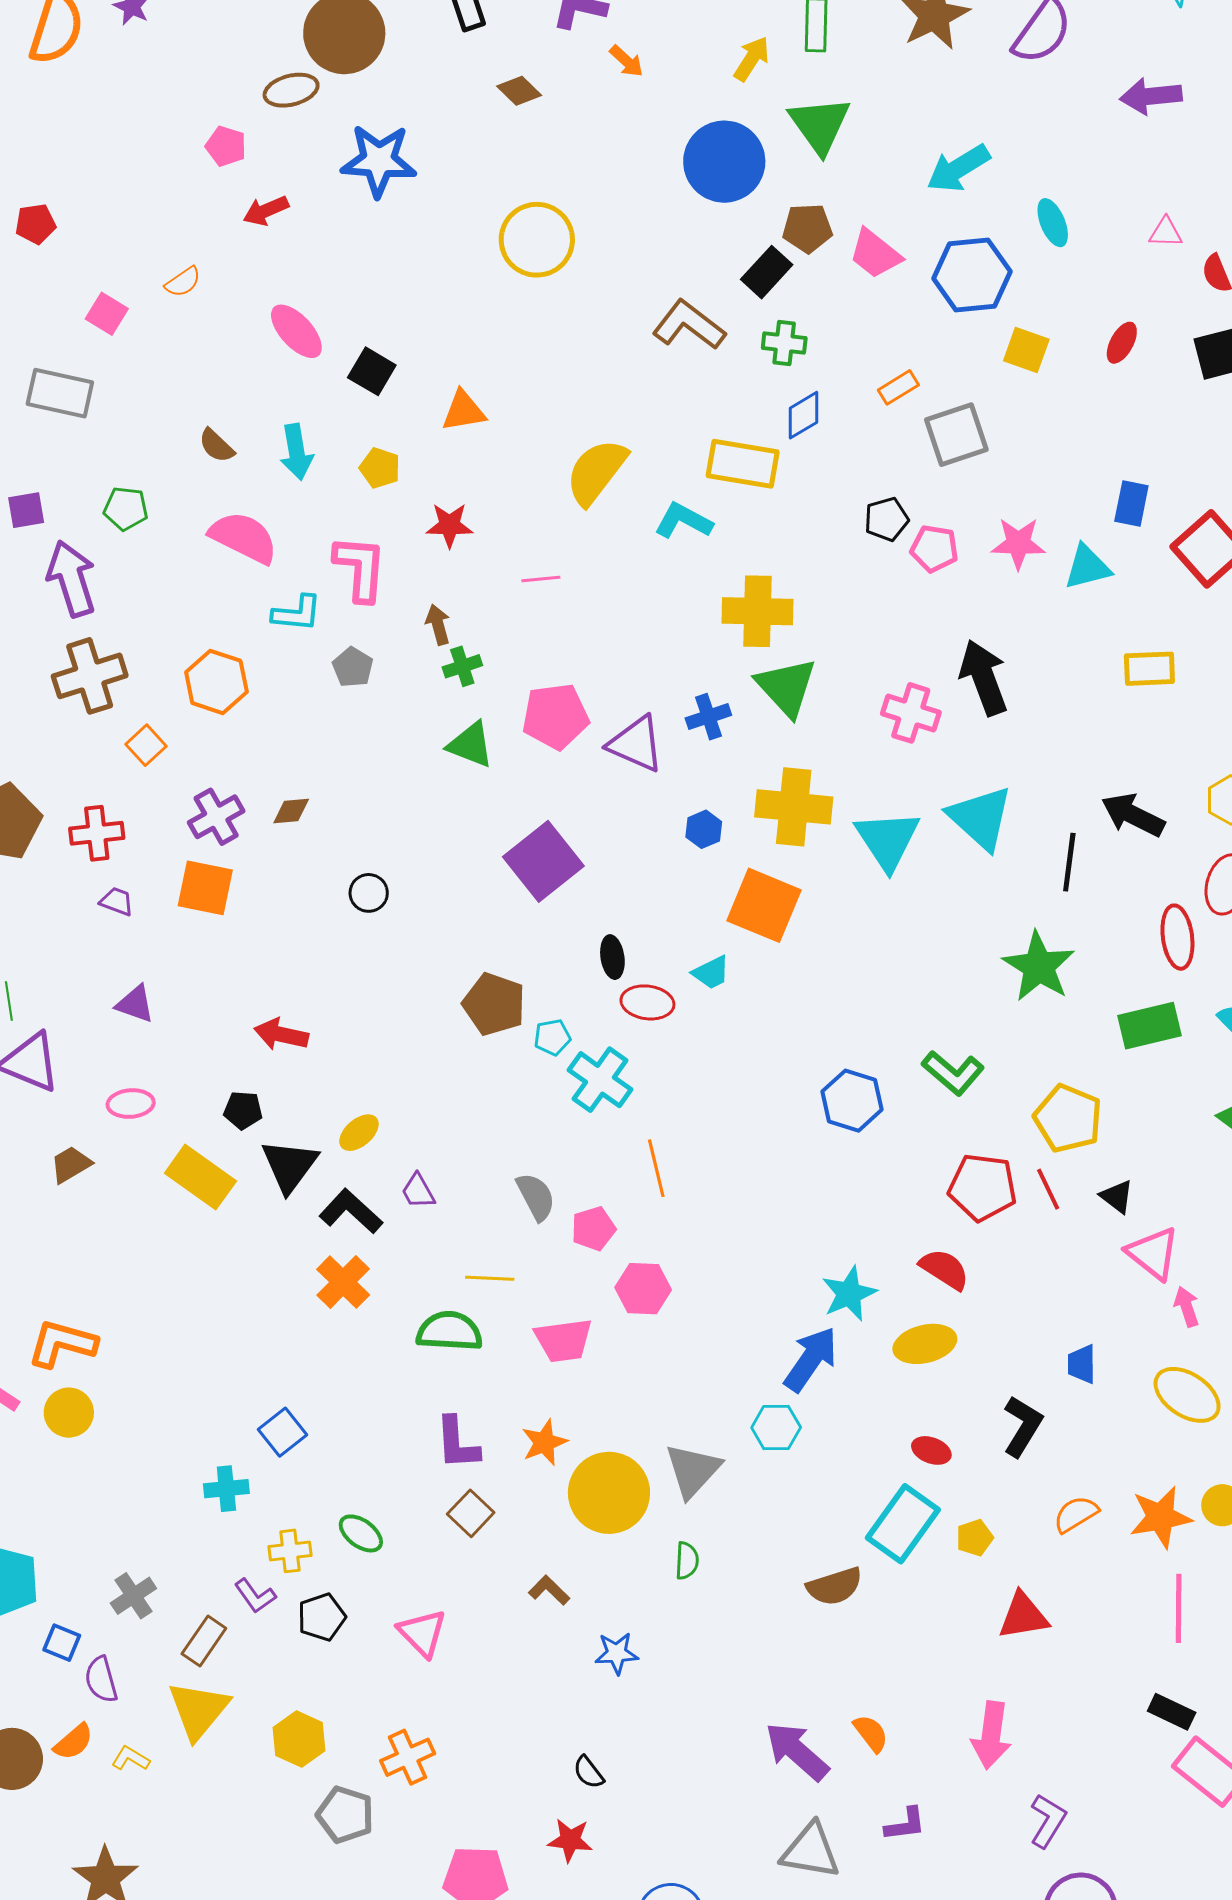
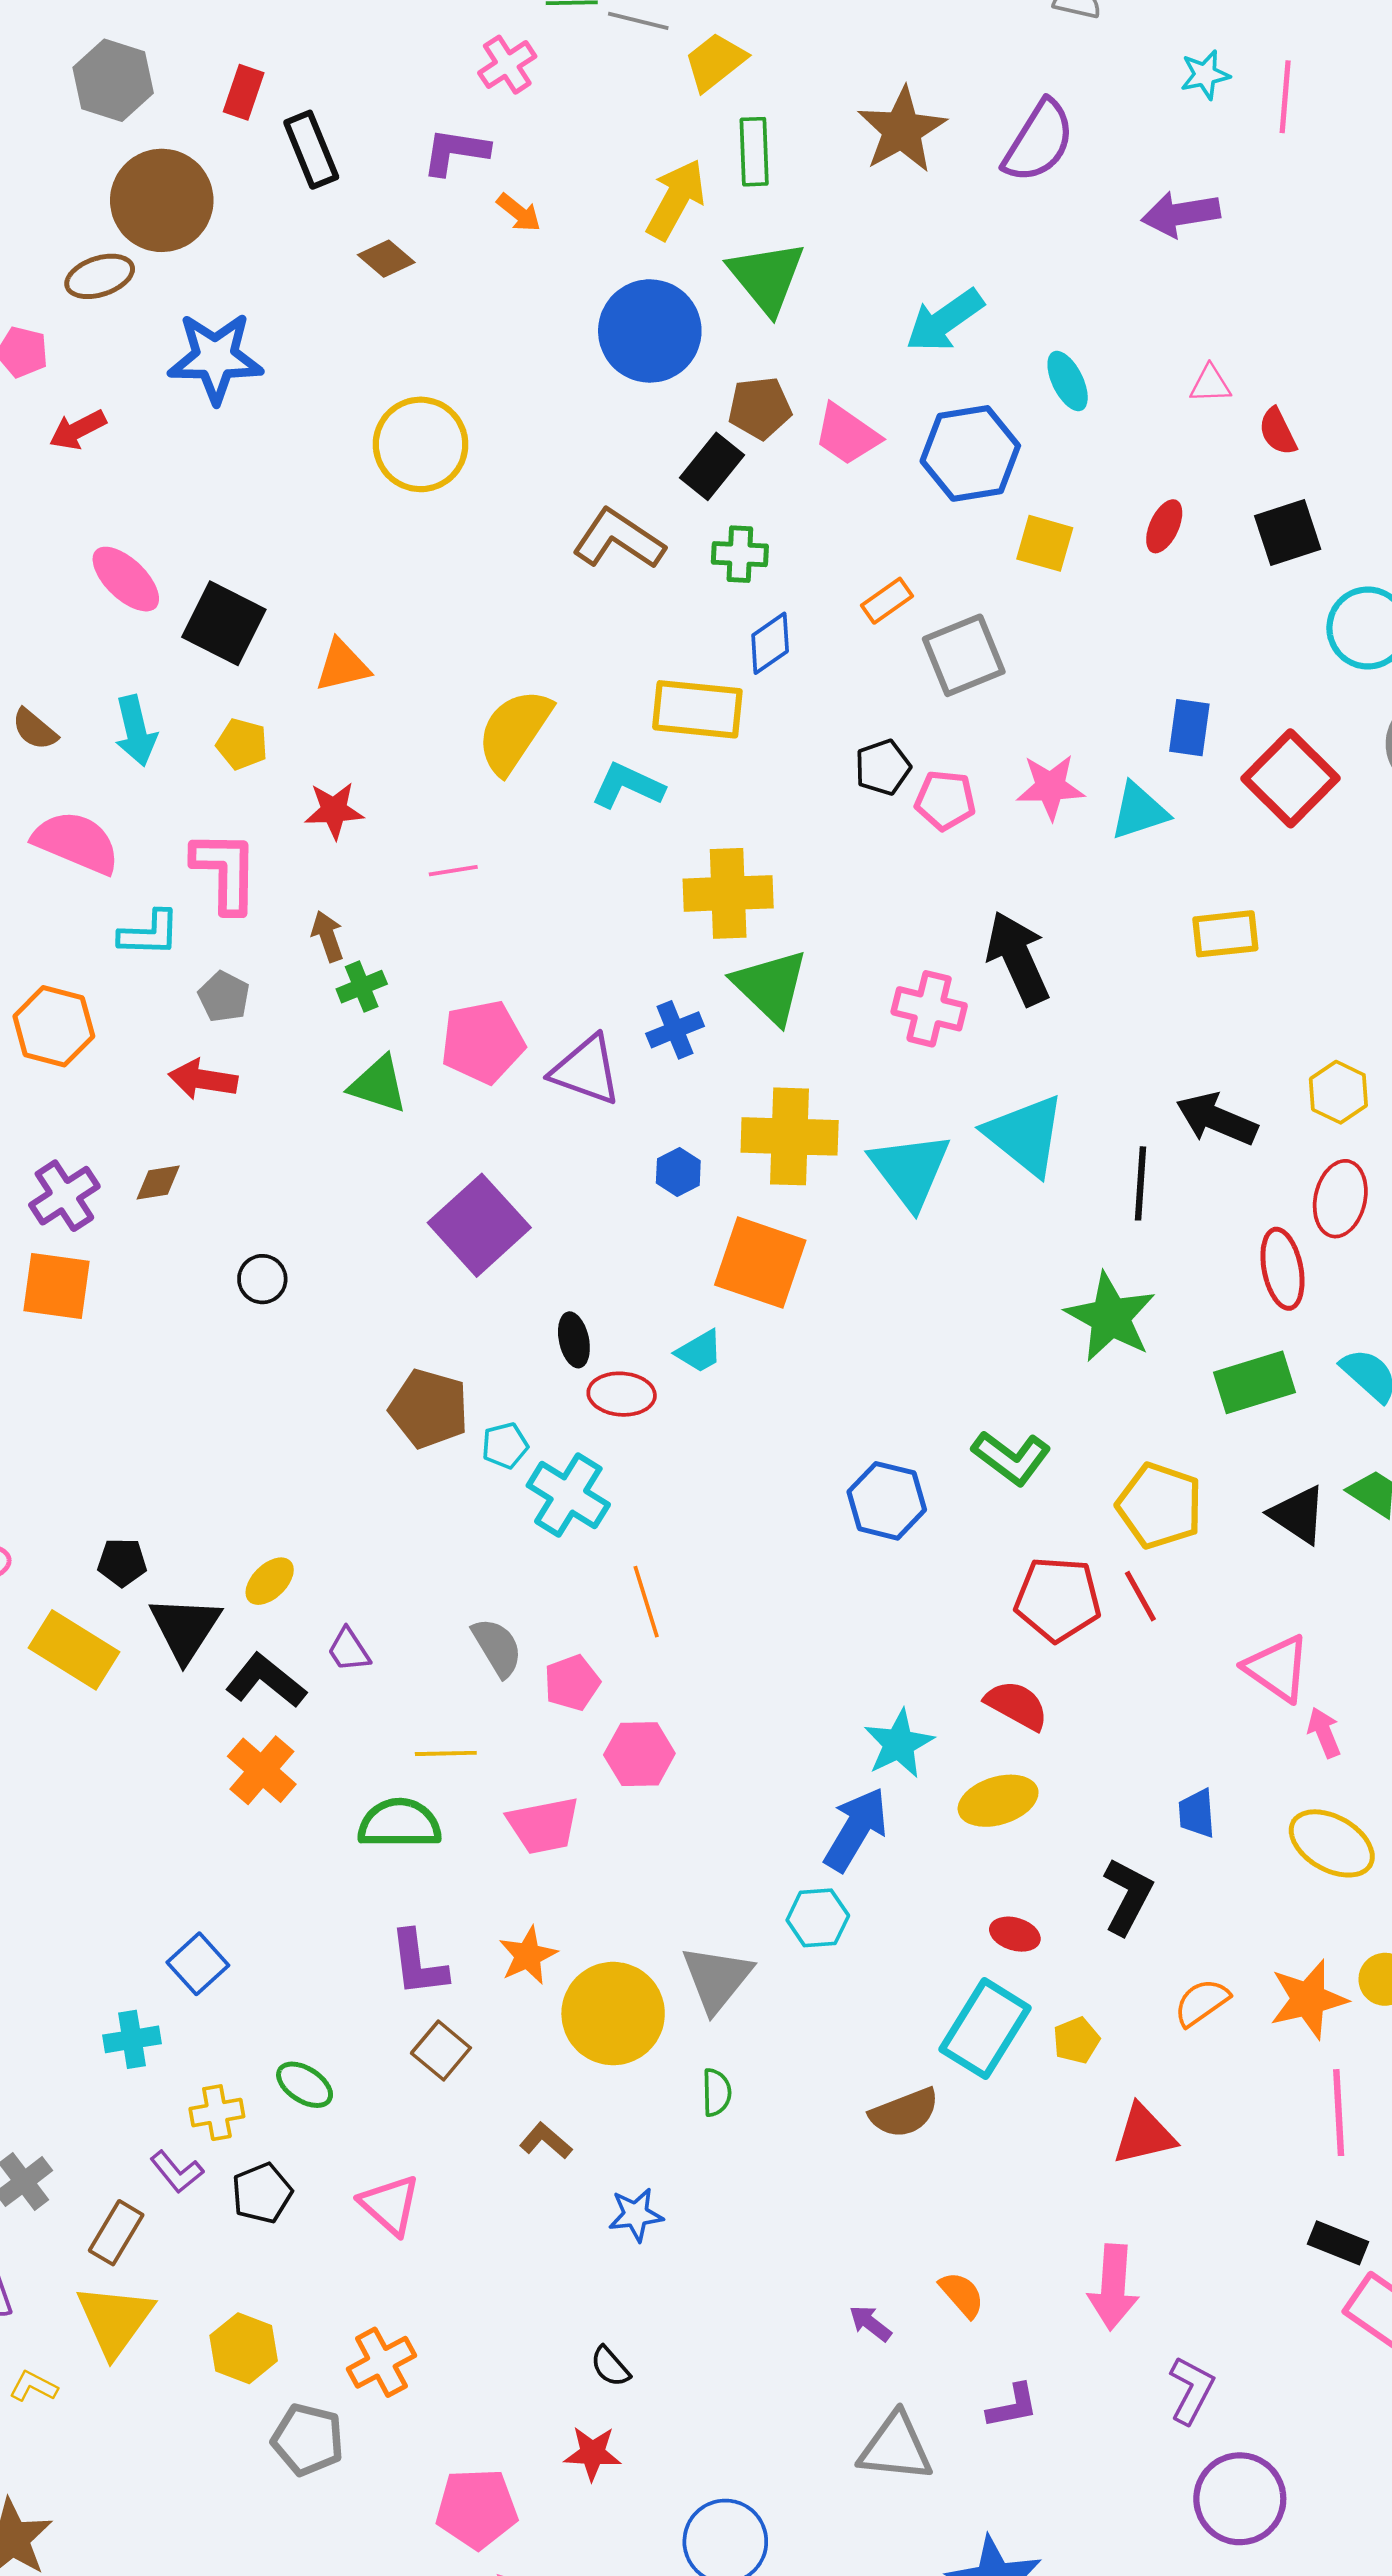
yellow arrow: (752, 59) -> (676, 199), size x1.4
black square: (372, 371) -> (224, 623), size x1.4
red arrow: (281, 1034) -> (203, 1079), moved
black triangle: (1117, 1197) -> (1298, 1515), moved, size x1.4
purple arrow: (797, 1751) -> (870, 2323), size x0.5

